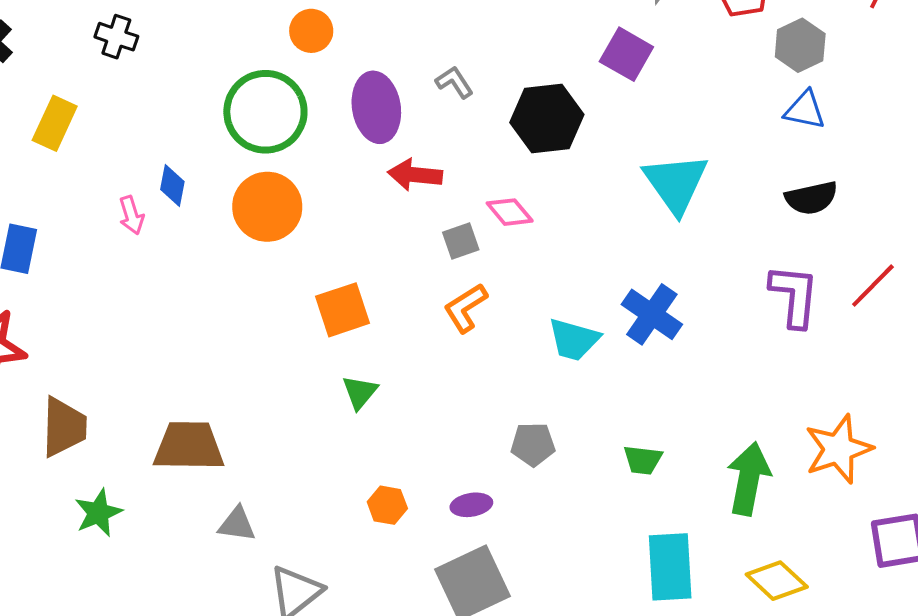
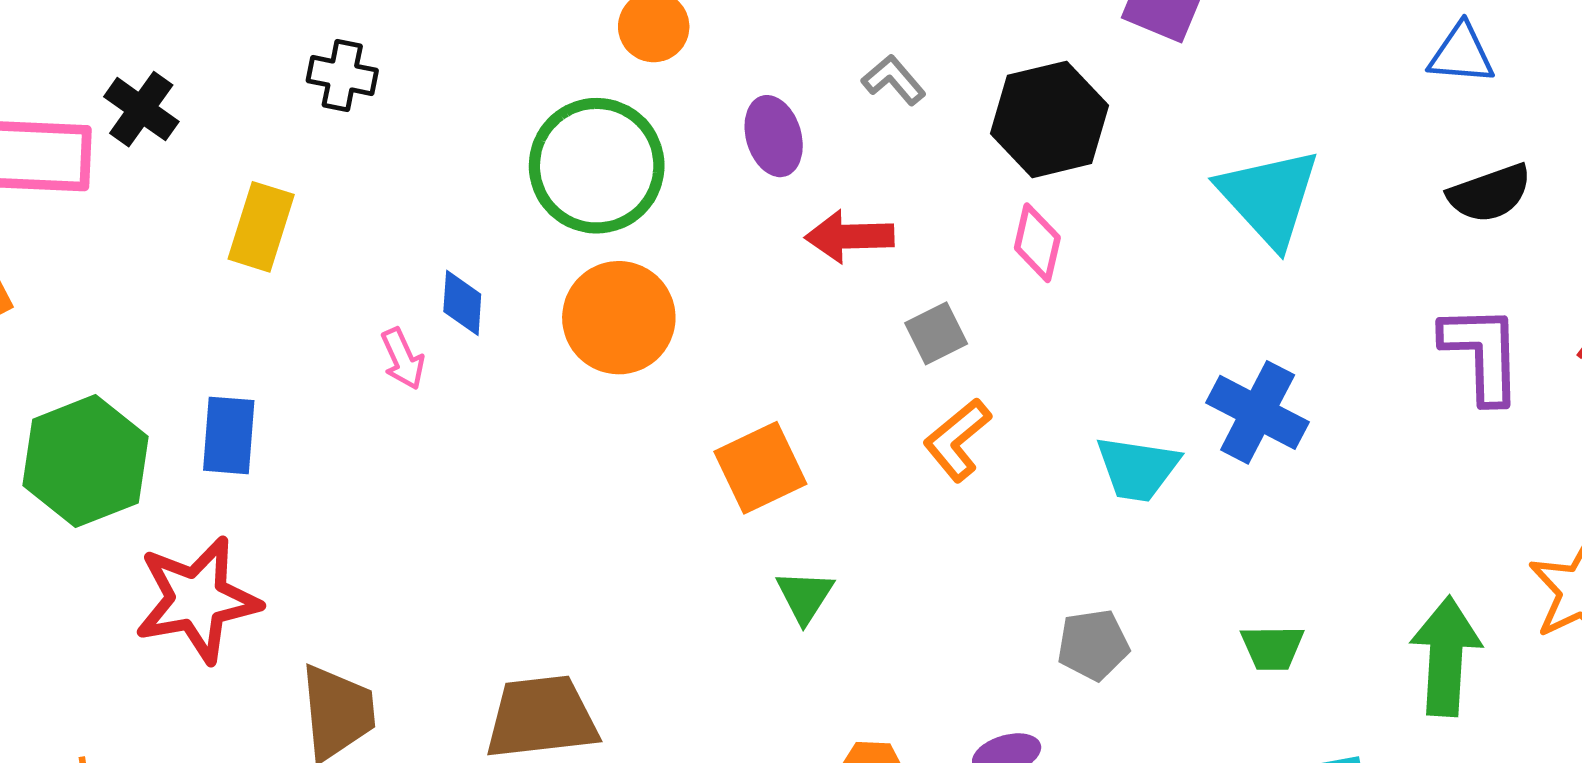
purple ellipse: (376, 107) -> (774, 136), size x0.7
pink diamond: (510, 212) -> (1037, 243), moved, turned 60

